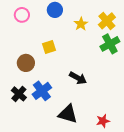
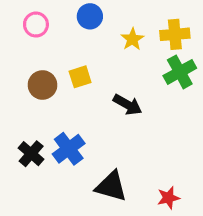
yellow cross: (107, 21) -> (175, 34), turned 36
brown circle: (26, 63) -> (42, 85), moved
black arrow: (78, 78) -> (127, 105), moved

